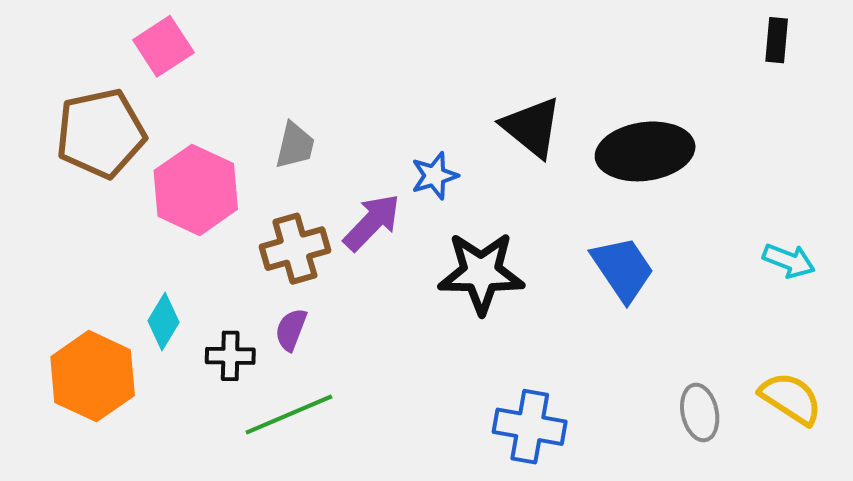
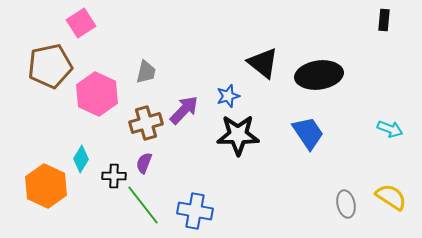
blue star: (435, 176) -> (228, 96), moved
green line: (289, 415) -> (143, 205), turned 75
blue cross: (530, 427) -> (195, 211), moved

